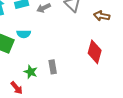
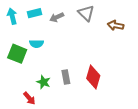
red diamond: (95, 52) -> (93, 77), moved

